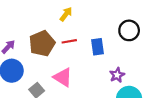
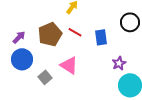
red line: (69, 41) -> (75, 32), turned 40

